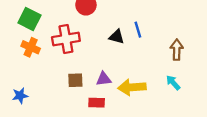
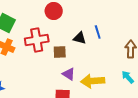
purple triangle: (104, 79) -> (69, 74), turned 40
brown square: (75, 80) -> (60, 52), moved

